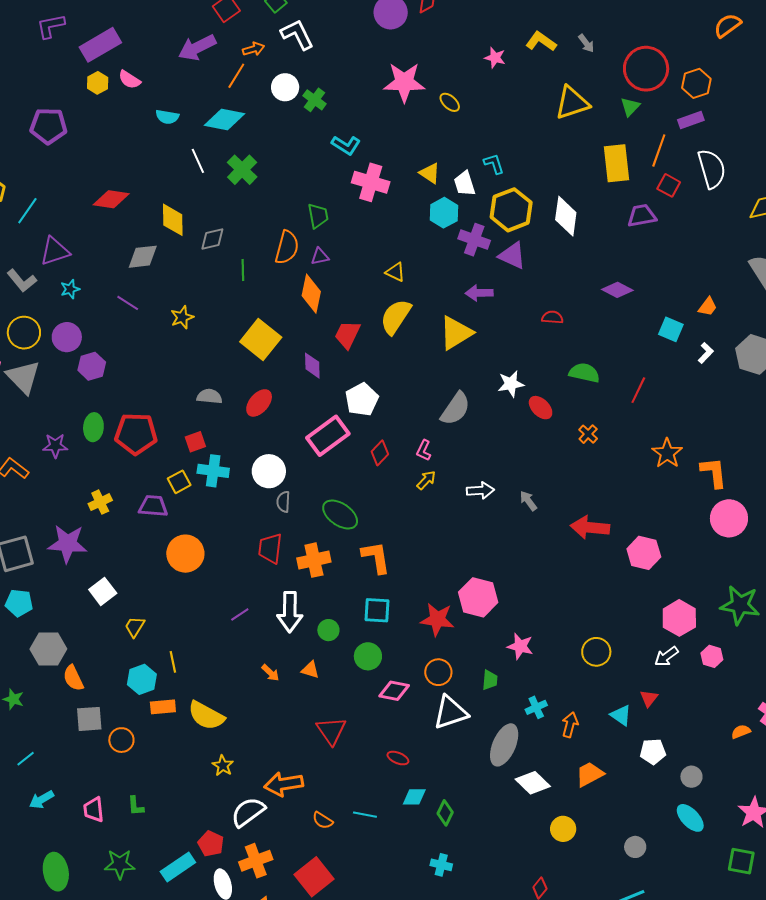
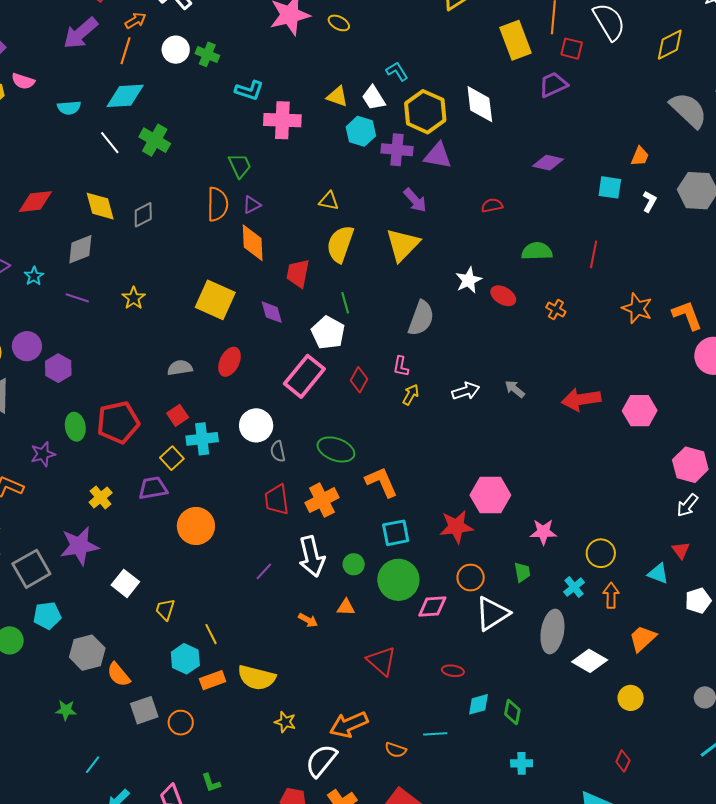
green line: (243, 270) -> (345, 303), moved
cyan star: (70, 289) -> (34, 276), moved
purple arrow: (479, 293) -> (415, 200), turned -116
yellow circle: (596, 652) -> (601, 553), moved
green circle: (368, 656) -> (398, 580), size x1.5

